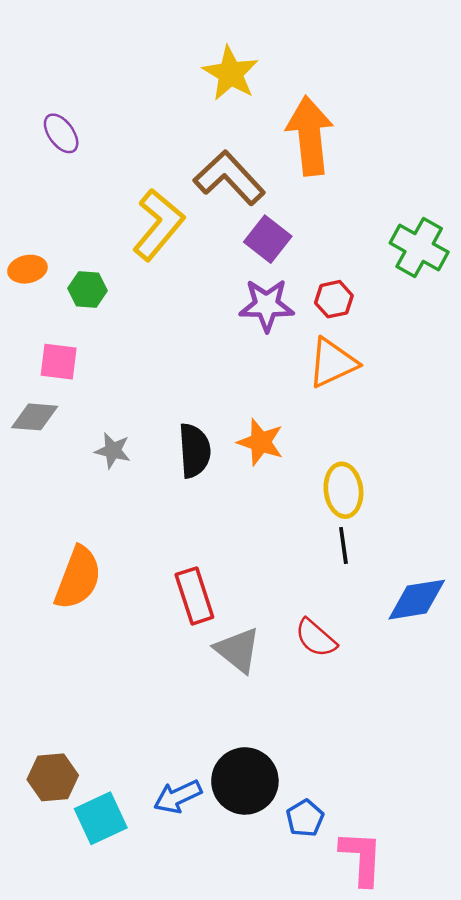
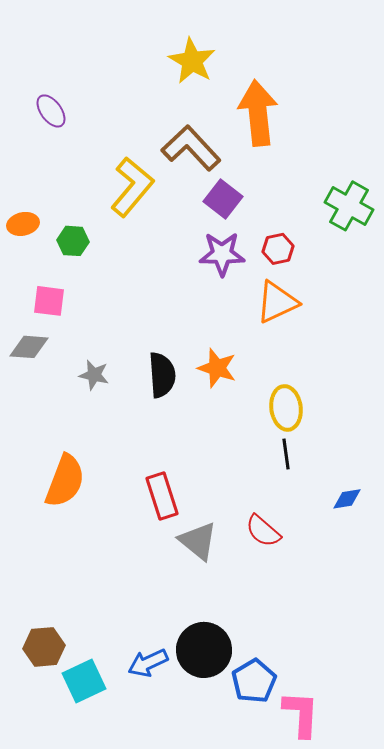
blue diamond: (417, 600) -> (347, 499), size x0.6
blue pentagon: (305, 818) -> (254, 681), size x1.4

